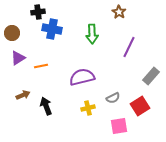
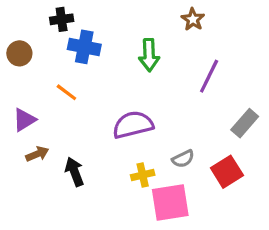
purple triangle: (18, 58) -> (24, 120), moved
orange line: (41, 66) -> (66, 92), moved, turned 48
pink square: (119, 126) -> (170, 203), moved, size x1.4

